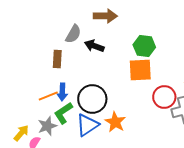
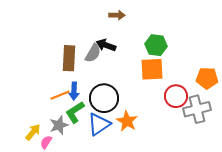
brown arrow: (105, 16) -> (117, 15), size x0.7
gray semicircle: (73, 34) -> (93, 53), moved
brown rectangle: (57, 59) -> (69, 58), size x1.4

